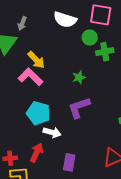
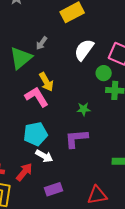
white semicircle: (65, 20) -> (84, 50), turned 95
cyan pentagon: (38, 113) -> (36, 134), turned 30
purple rectangle: (69, 162) -> (54, 189), turned 48

